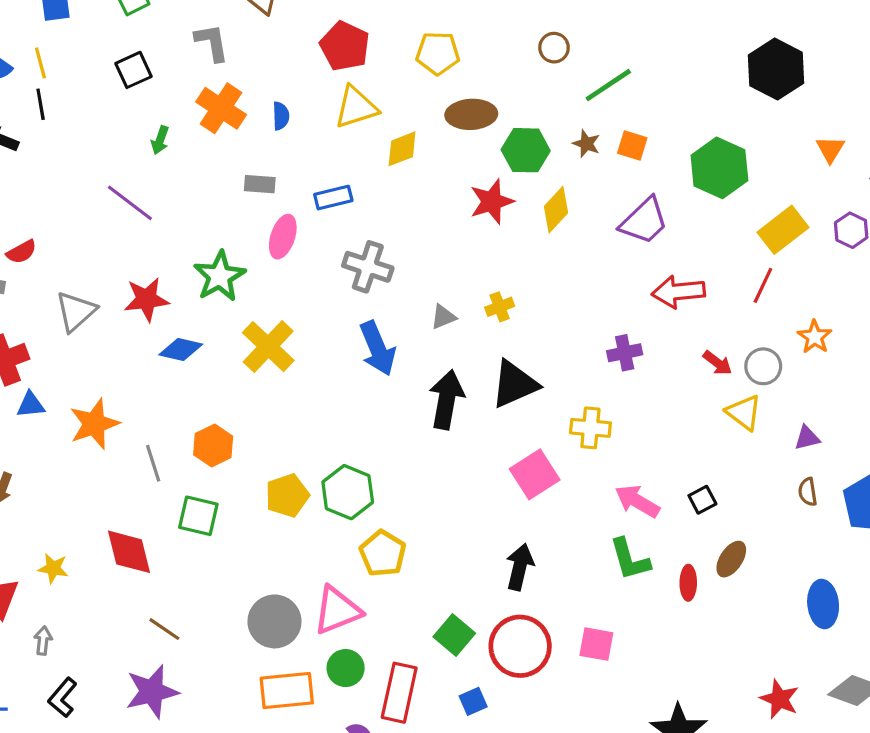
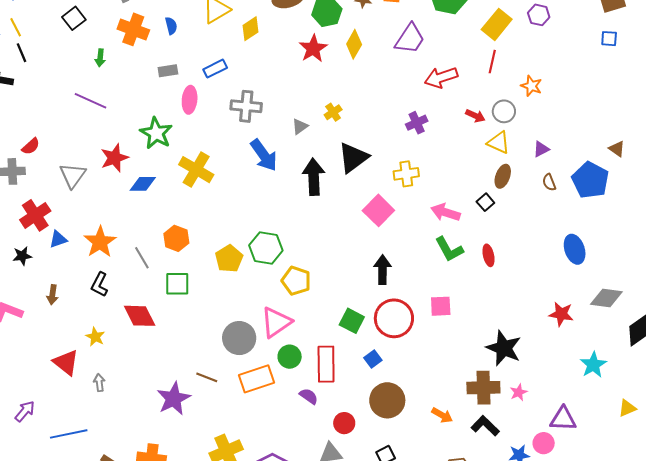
brown ellipse: (731, 559) -> (503, 176), moved
yellow star: (53, 568) -> (95, 337), turned 30
brown line: (164, 629) -> (207, 377), moved
black L-shape: (63, 698) -> (99, 285), moved

